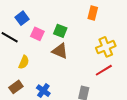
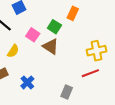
orange rectangle: (93, 13) -> (73, 13), moved
pink square: (37, 34) -> (33, 35), moved

